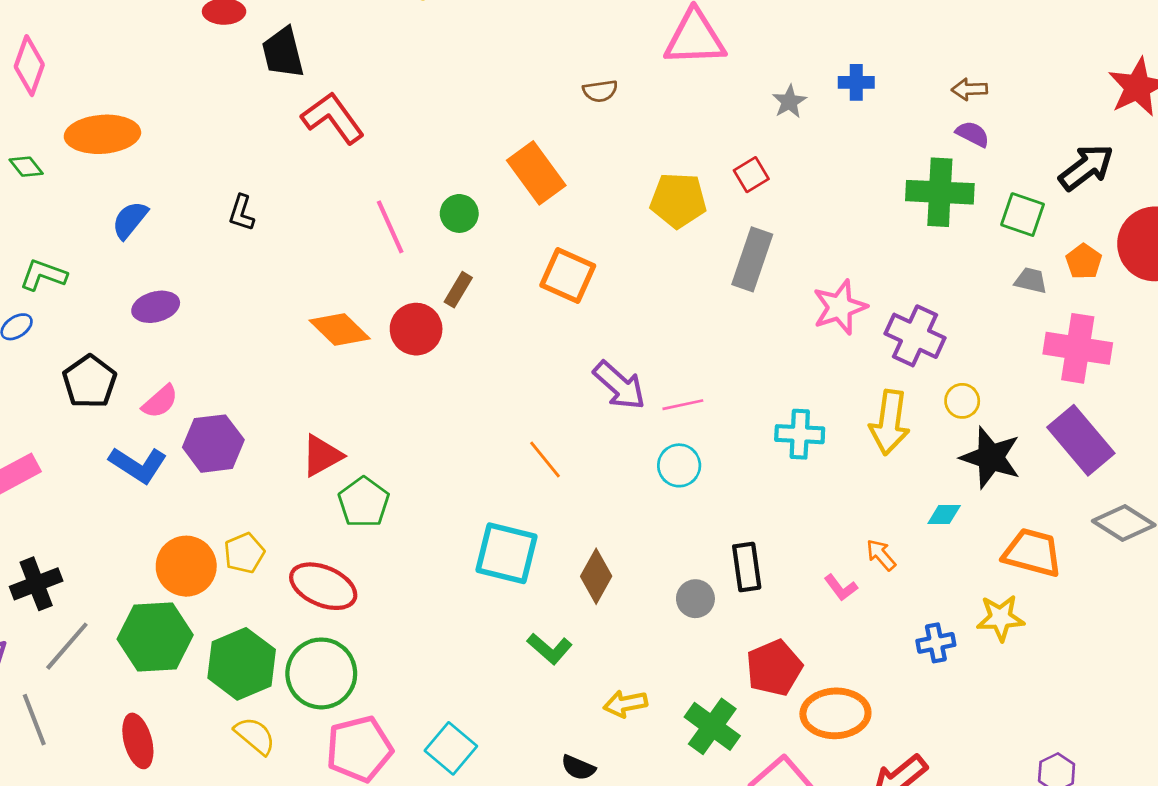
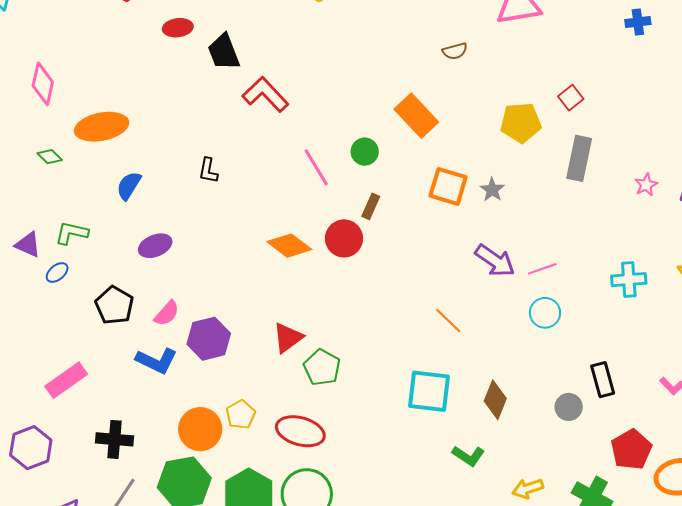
gray star: (789, 102) -> (492, 190), moved
pink star: (840, 307) -> (646, 185), size x0.6
black cross: (36, 584) -> (115, 439), moved, turned 33

